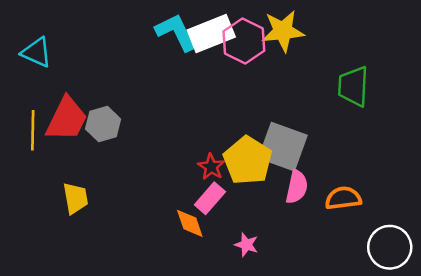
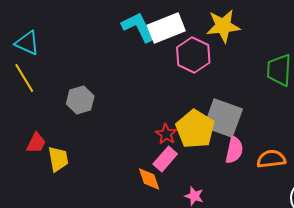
pink hexagon: (244, 41) -> (193, 55), moved
red trapezoid: (67, 119) -> (36, 143), moved, size x0.6
yellow line: (33, 130) -> (24, 78), moved, turned -32

